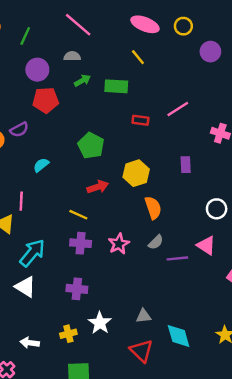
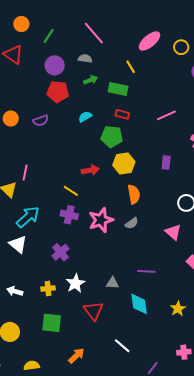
pink ellipse: (145, 24) -> (150, 41), turned -70
yellow line: (138, 57) -> (131, 67), moved
red rectangle: (140, 120) -> (122, 114), moved
purple semicircle: (19, 130) -> (41, 121), moved
green pentagon: (91, 146) -> (112, 137), moved, turned -30
cyan semicircle: (41, 165) -> (85, 117), moved
pink star: (119, 244) -> (101, 220), size x1.4
purple line: (177, 258) -> (146, 271), moved
purple cross: (77, 289) -> (61, 252), turned 36
red triangle: (141, 351) -> (94, 311), moved

